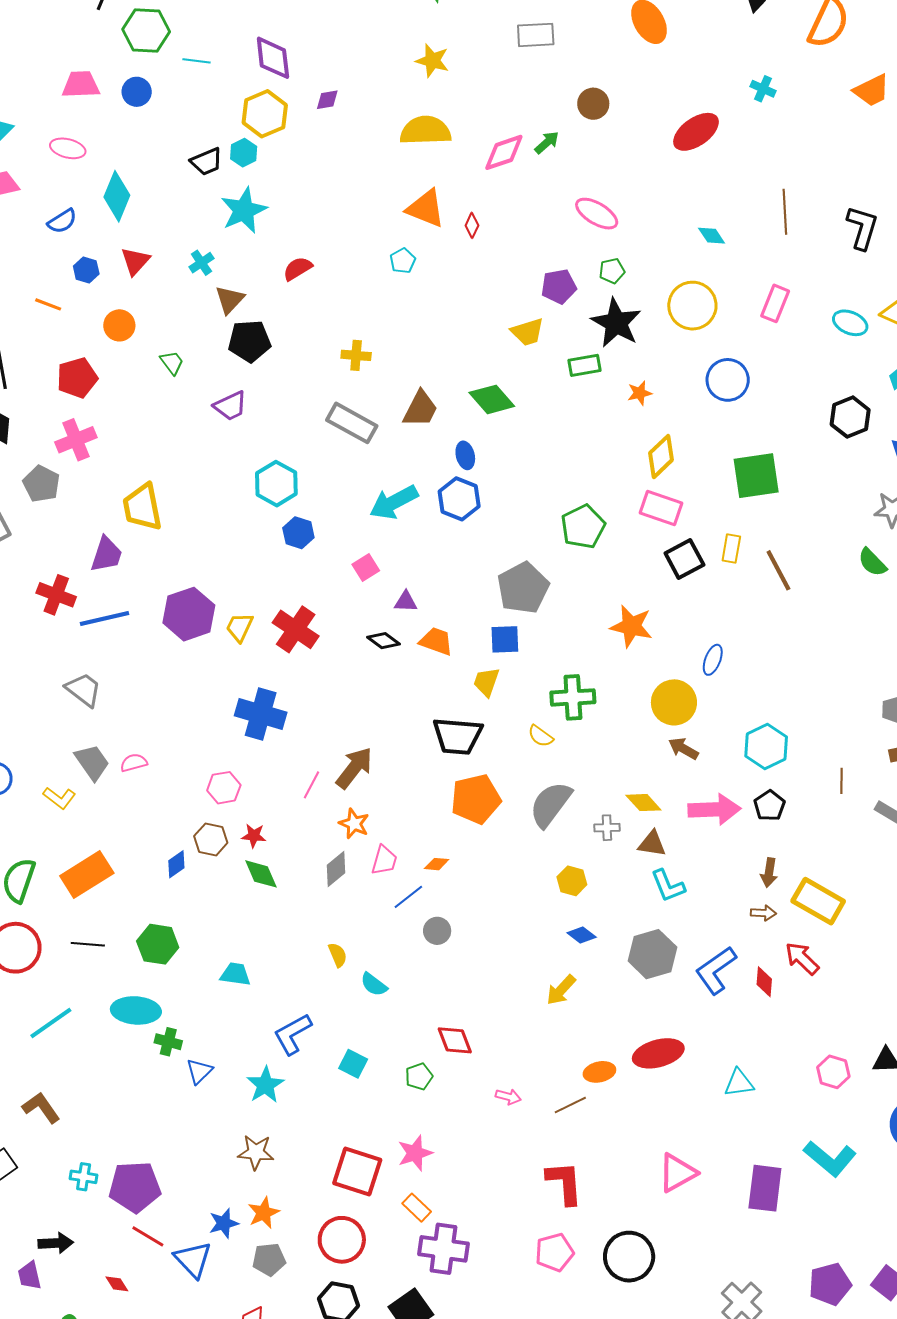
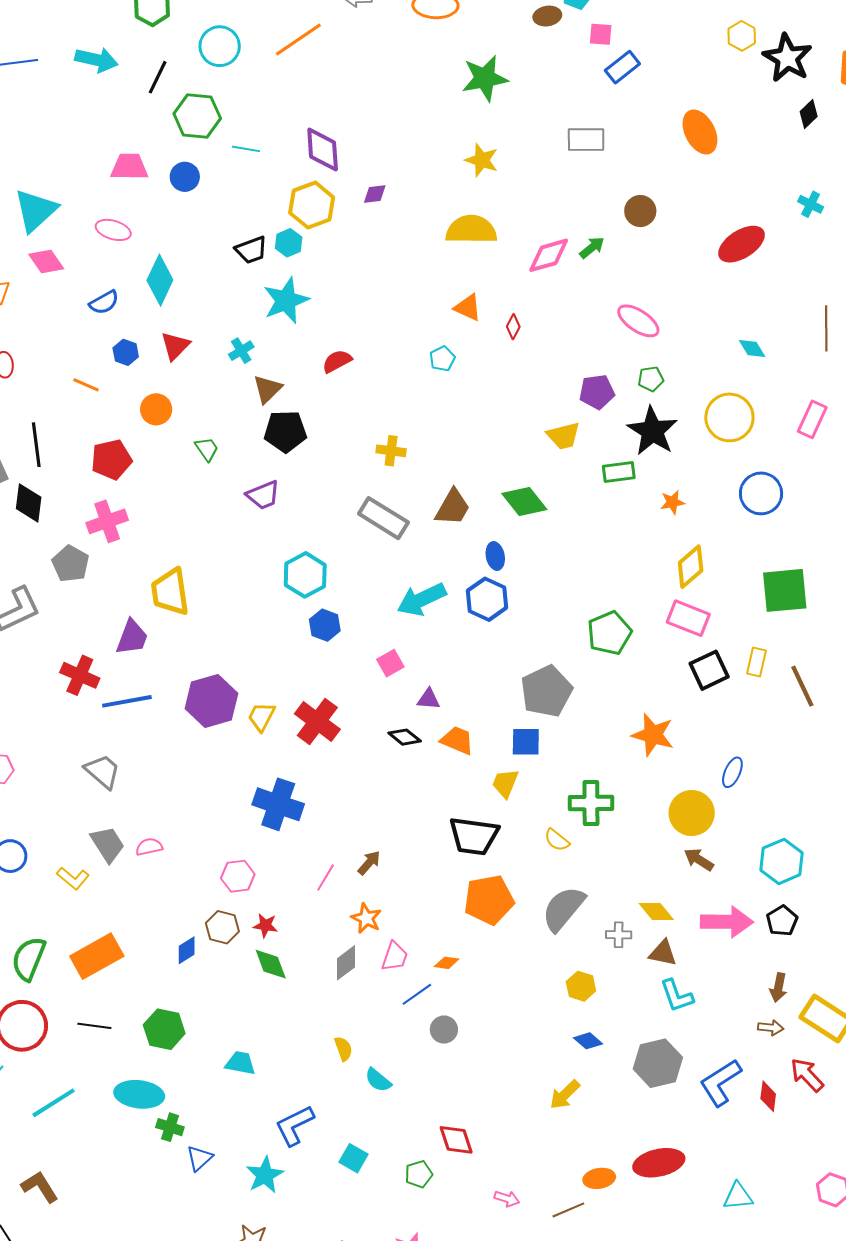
orange triangle: (426, 209) -> (468, 308), size x0.7
brown arrow: (354, 768) -> (369, 863), size x0.6

